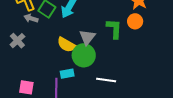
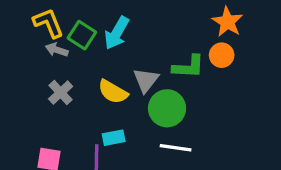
green L-shape: (114, 29) -> (189, 67), turned 90
gray cross: (17, 41) -> (61, 93), moved
green circle: (84, 55) -> (167, 108), moved

